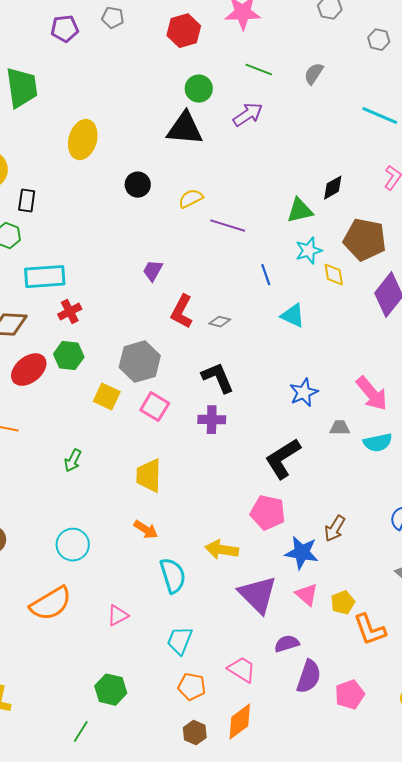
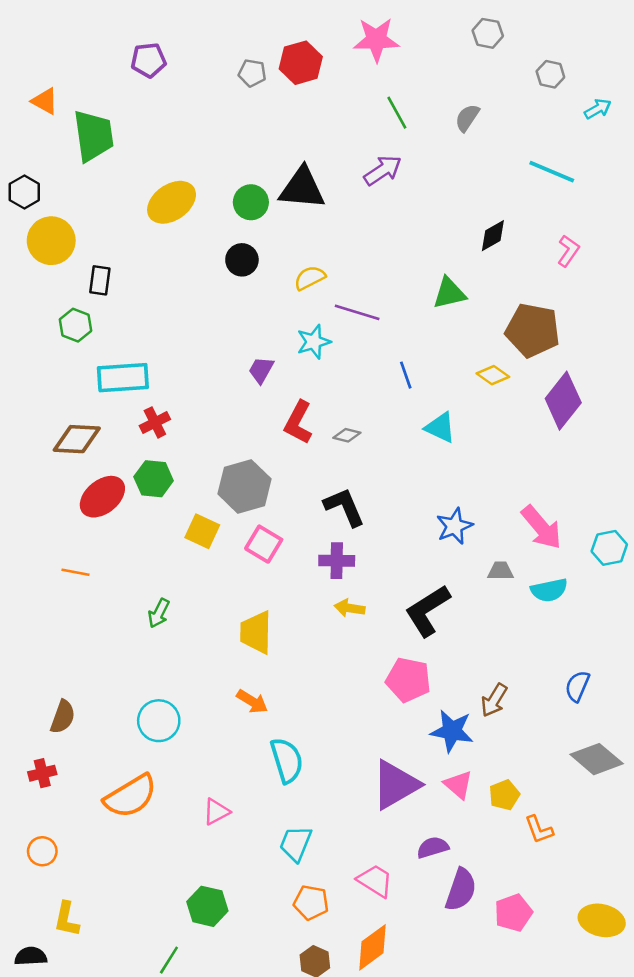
gray pentagon: (113, 18) -> (252, 73), moved
green line: (259, 70) -> (397, 113), turned 40
green circle: (199, 89) -> (251, 202), moved
yellow ellipse: (83, 140) -> (172, 202), turned 39
black diamond: (333, 188) -> (493, 236), moved
cyan star: (309, 251) -> (314, 342), moved
yellow diamond: (334, 275) -> (493, 375), turned -45
yellow arrow: (222, 550) -> (349, 608), moved, size x0.7
purple triangle: (258, 595) -> (396, 785), turned 45
orange L-shape: (370, 630) -> (539, 830), size x0.7

